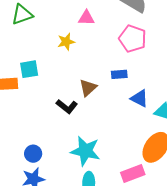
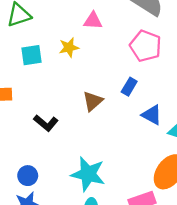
cyan square: (29, 69) -> (32, 55), moved
blue rectangle: (119, 74) -> (129, 87), turned -56
black L-shape: (67, 106) -> (46, 123), moved

